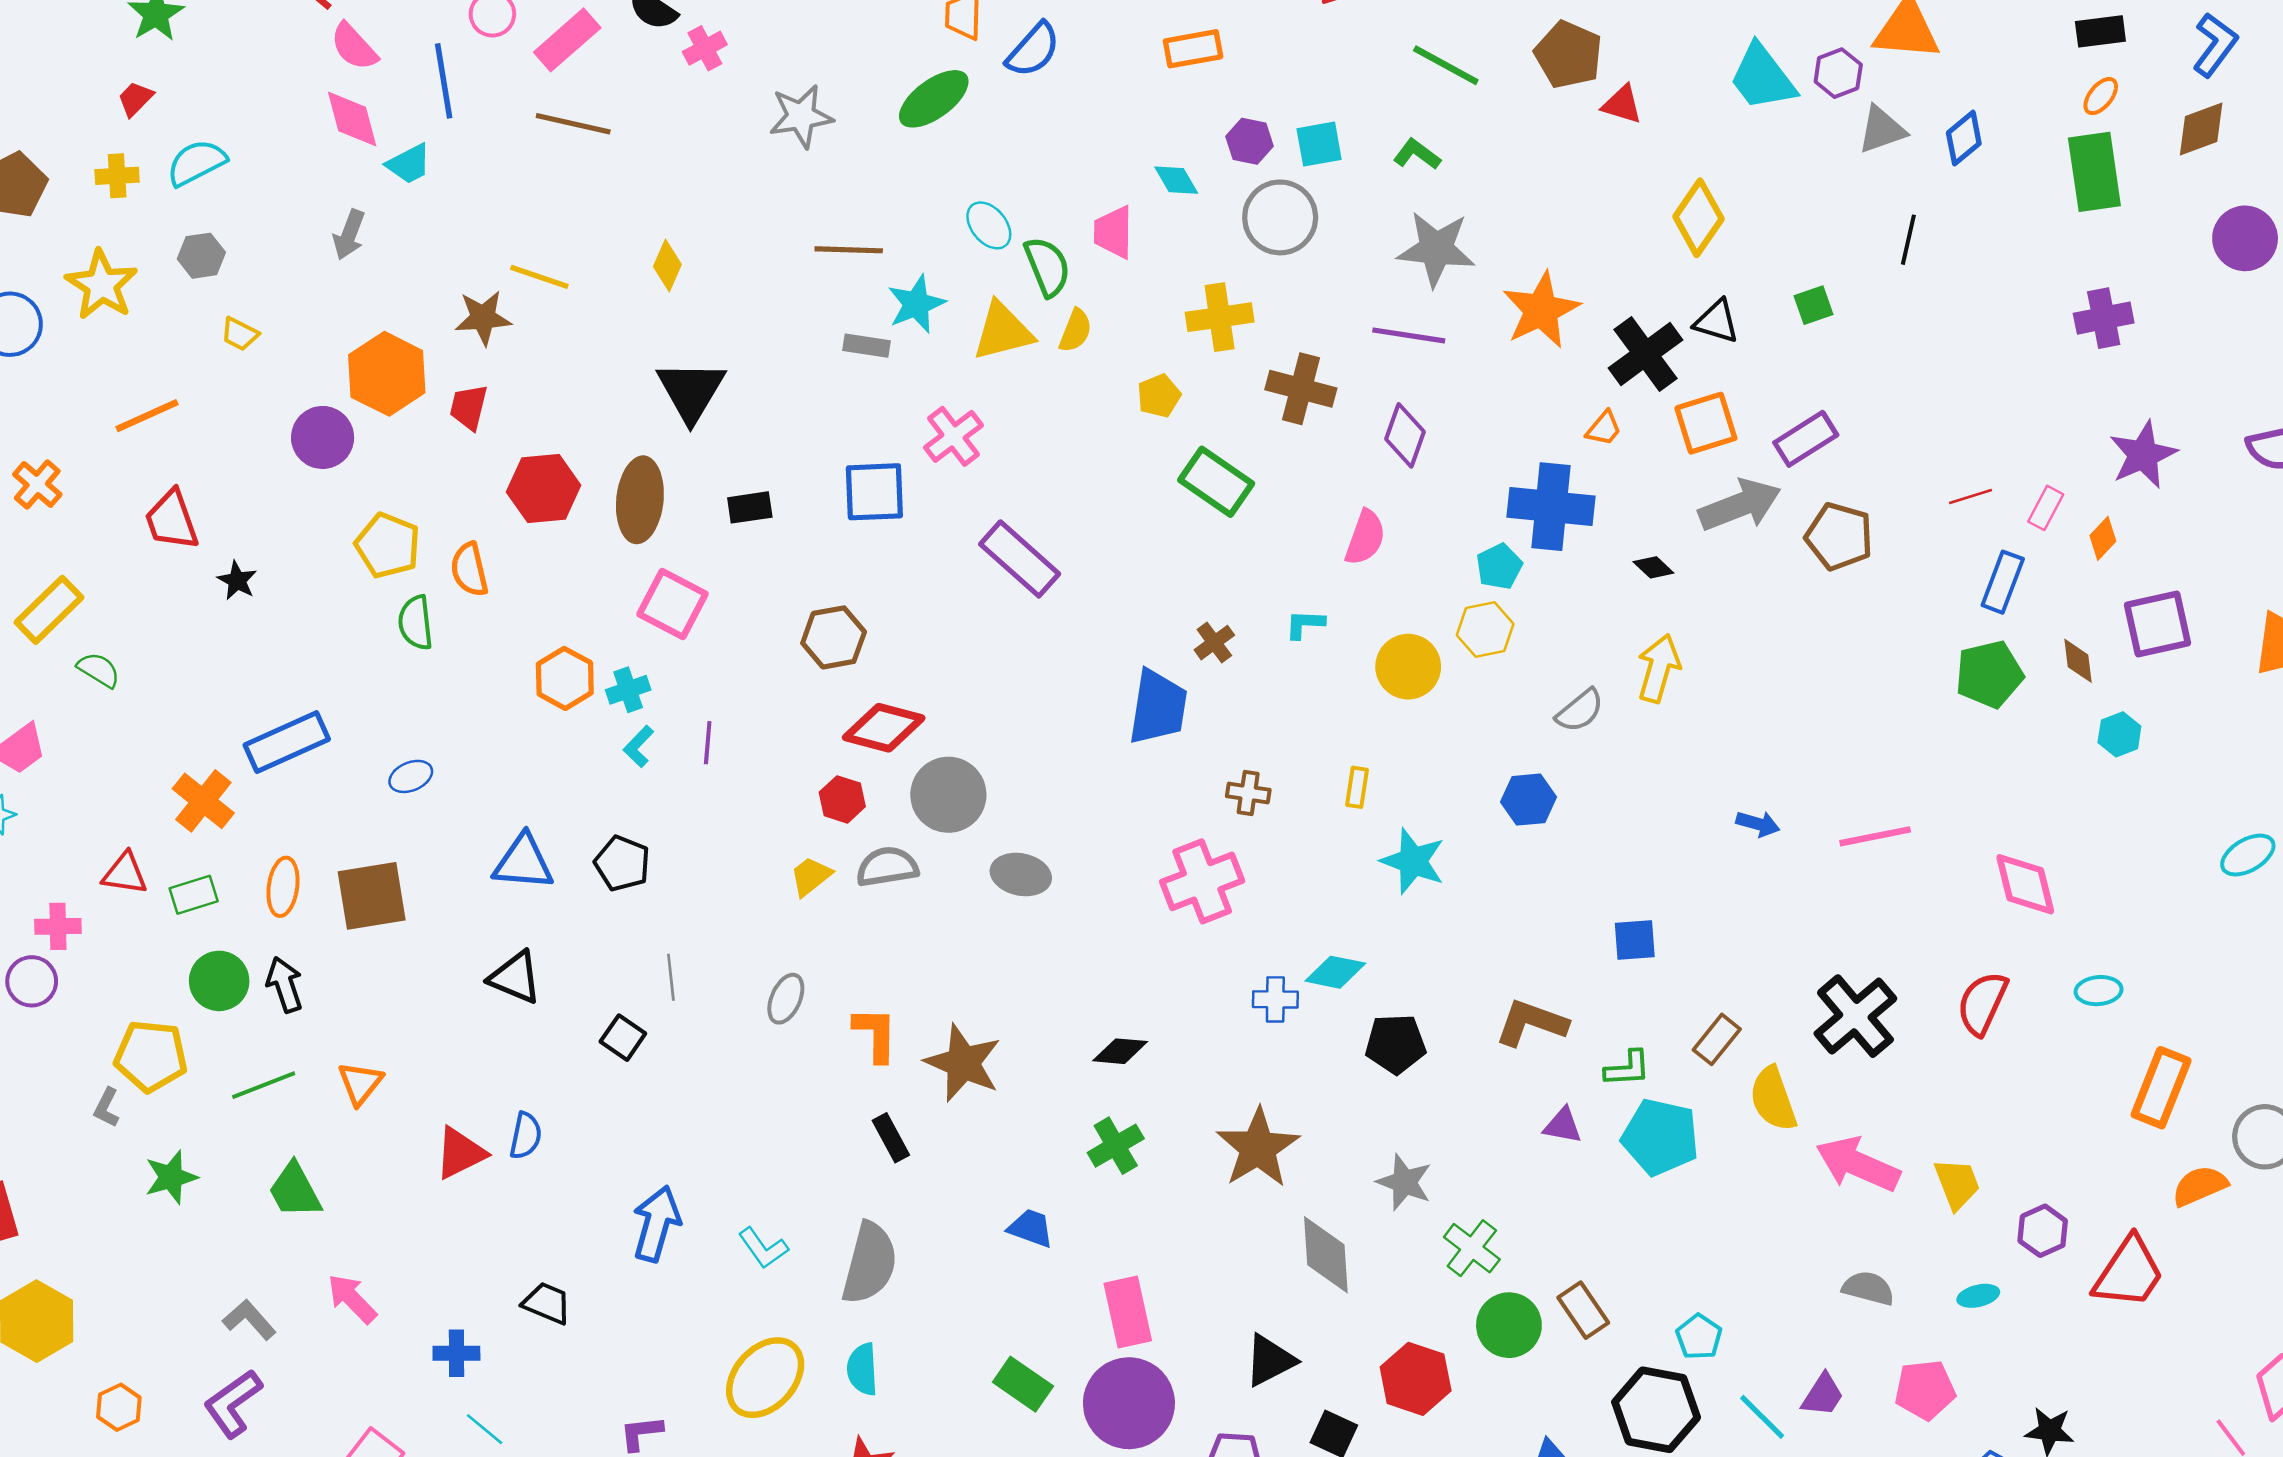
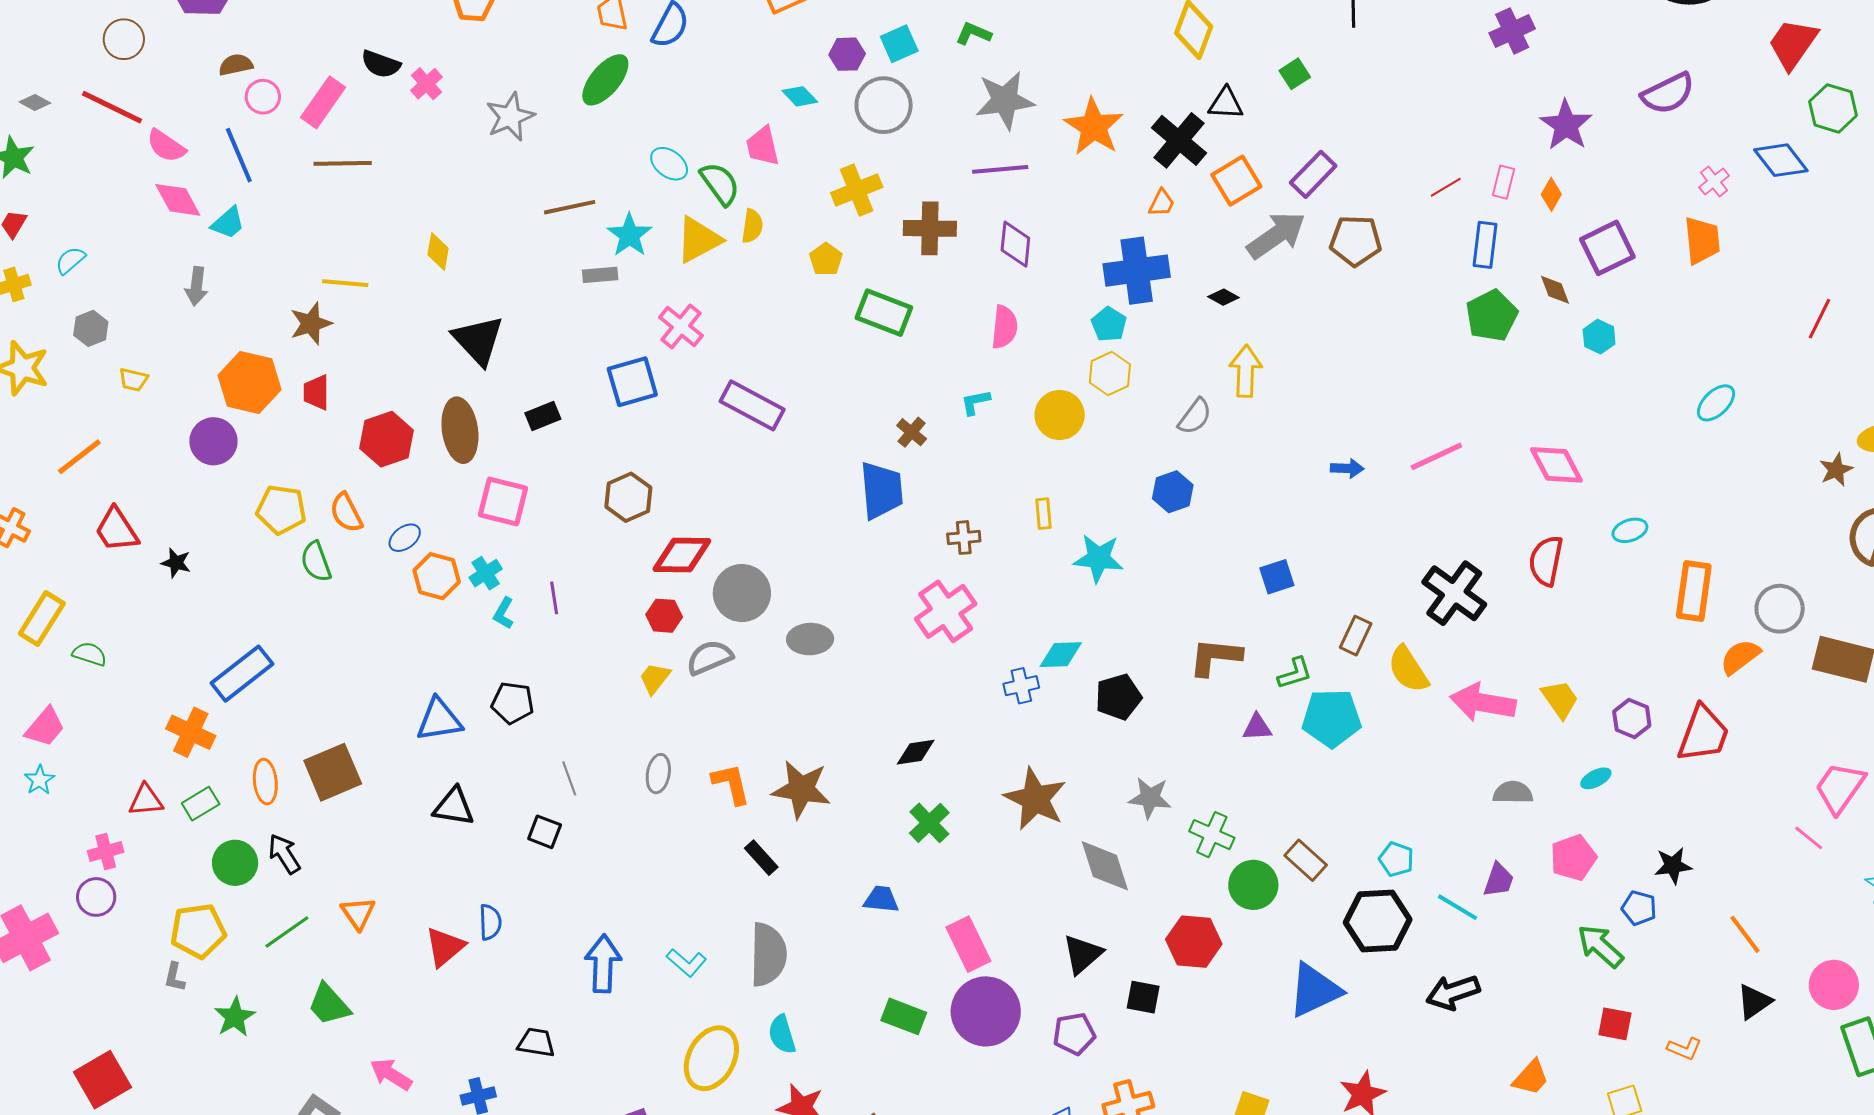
cyan semicircle: (196, 163) -> (70, 260), size x0.7
blue ellipse: (411, 776) -> (405, 538), moved

